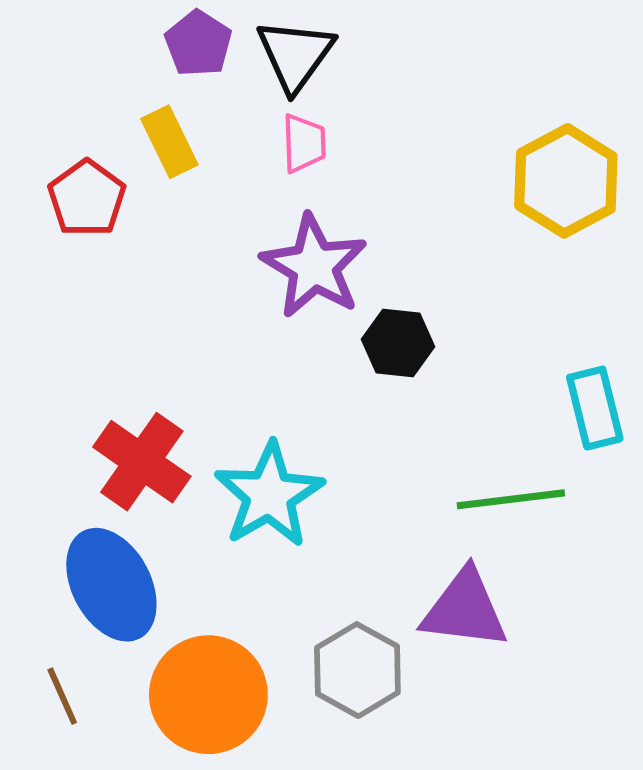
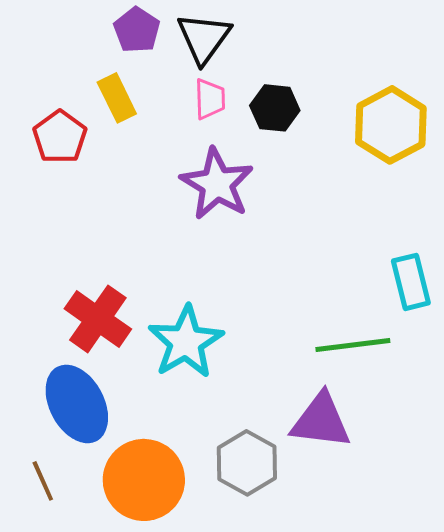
black hexagon: (398, 343) -> (275, 108), moved

